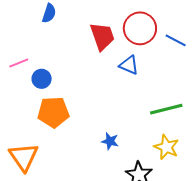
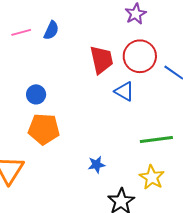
pink line: (19, 63) -> (21, 32), moved
blue star: (110, 141) -> (97, 165), turned -30

